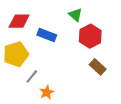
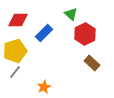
blue rectangle: (47, 35) -> (44, 33), turned -66
gray line: (32, 76) -> (15, 72), moved

